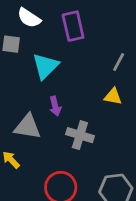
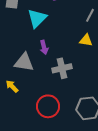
gray cross: (80, 135) -> (62, 68), turned -30

